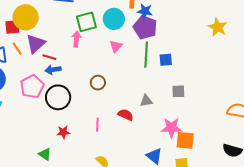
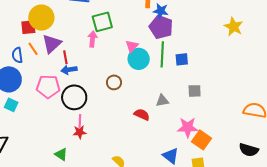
cyan circle: (114, 19) -> (139, 59), moved
red line: (49, 57) -> (65, 57), turned 64
pink pentagon: (32, 86) -> (48, 87), turned 30
pink line: (97, 125) -> (80, 121), moved
orange square: (185, 140) -> (201, 140), turned 30

